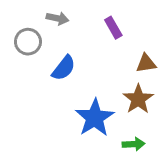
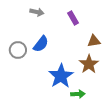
gray circle: (28, 42) -> (18, 50), moved
green arrow: (134, 144) -> (78, 94), moved

